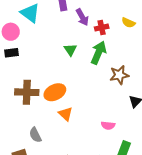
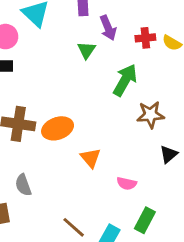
red cross: (102, 28) -> (145, 38), moved
green triangle: (70, 50) -> (86, 50), moved
orange triangle: (66, 114) -> (90, 158), moved

